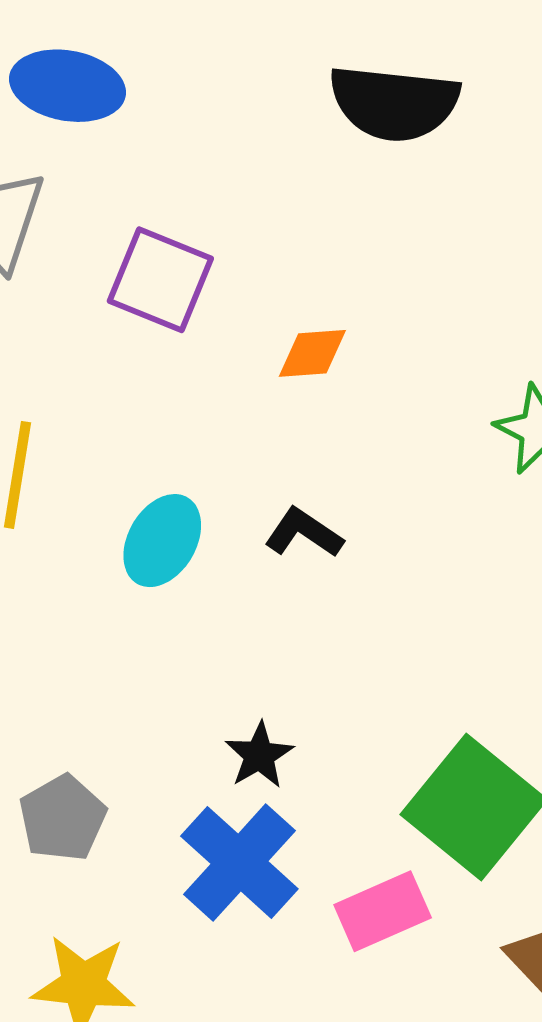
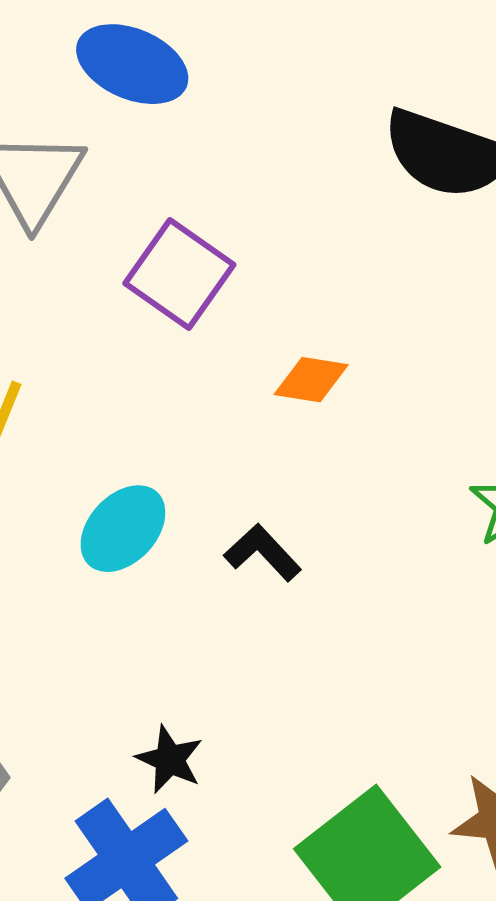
black star: (259, 755) -> (170, 760), turned -30

